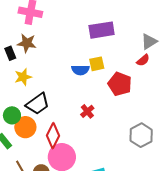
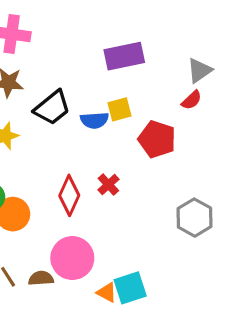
black trapezoid: (38, 104) -> (52, 108), moved
red diamond: (53, 136) -> (69, 195), moved

